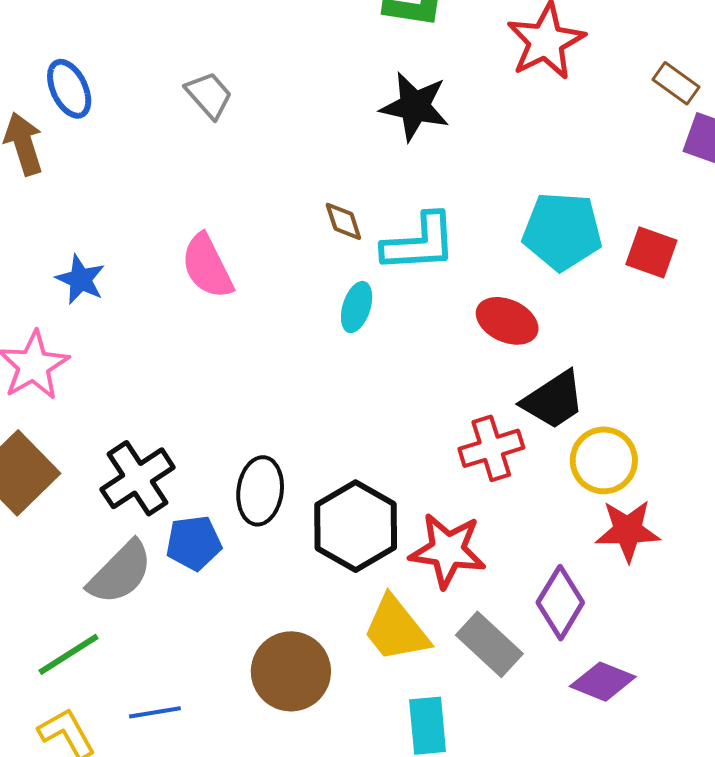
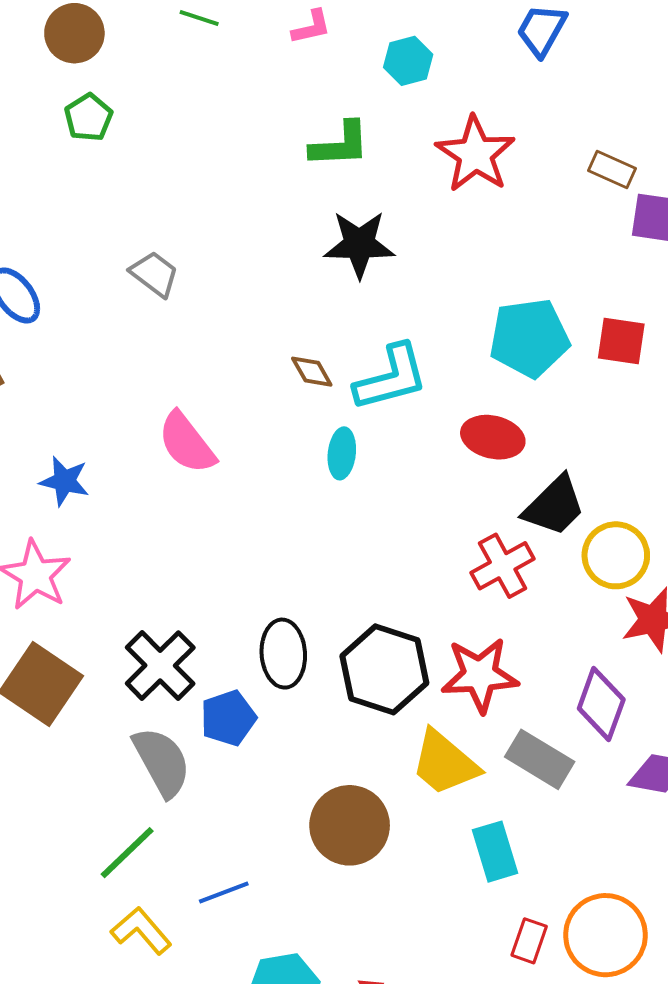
gray semicircle: (120, 573) -> (162, 762), turned -62

